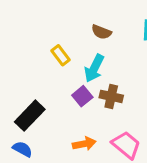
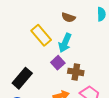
yellow rectangle: (61, 55) -> (41, 35), size x1.5
brown cross: (111, 96) -> (76, 72), moved

